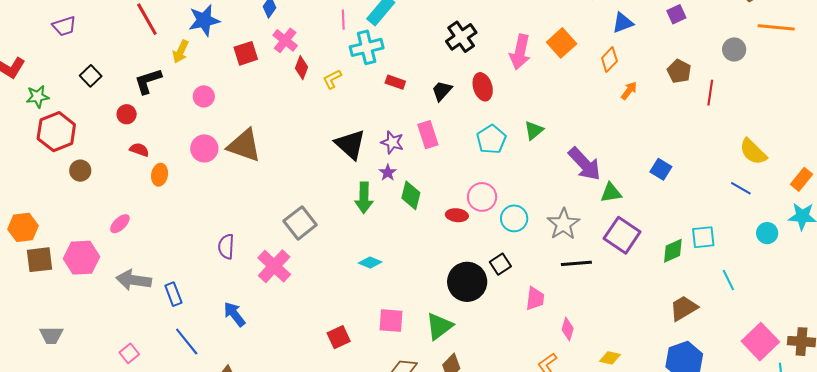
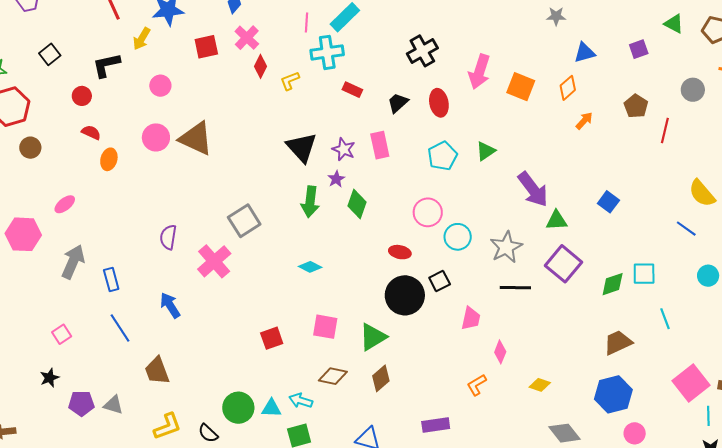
orange square: (562, 43) -> (521, 87), moved, turned -32
red ellipse: (457, 215) -> (400, 252), moved
gray arrow: (134, 280) -> (73, 262), turned 100

